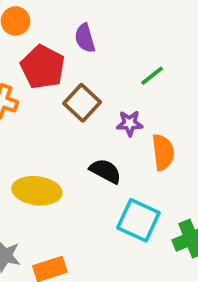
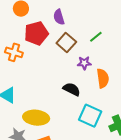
red pentagon: (43, 67) -> (36, 33), turned 30
brown square: (82, 103) -> (66, 43), moved
yellow ellipse: (37, 191) -> (36, 118), moved

